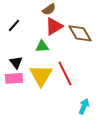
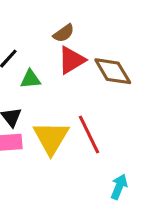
green triangle: (42, 46) -> (30, 79), moved

